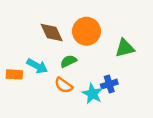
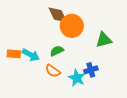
brown diamond: (52, 32) -> (58, 15), moved
orange rectangle: (14, 74) -> (14, 54), moved

